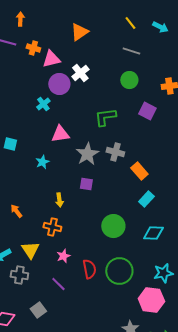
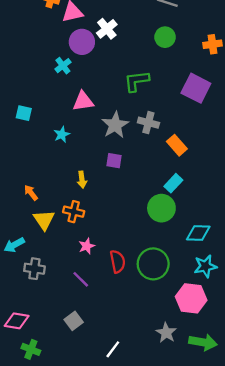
purple square: (147, 111) -> (196, 88), moved, size x1.4
cyan rectangle: (146, 199) -> (173, 183), moved
green circle: (113, 226) -> (161, 208), moved
cyan diamond: (153, 233) -> (198, 233), moved
yellow triangle: (30, 250) -> (44, 220), moved
gray square: (38, 310) -> (74, 321), moved

